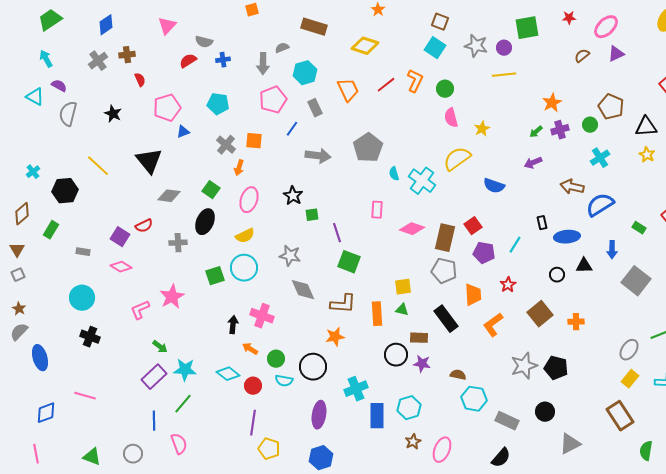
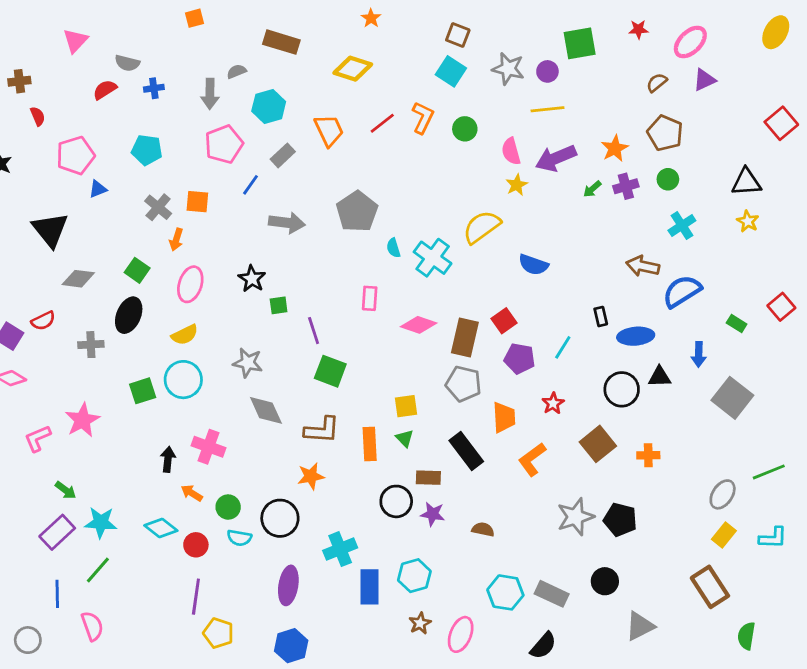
brown pentagon: (611, 107) -> (665, 133), moved
gray rectangle: (315, 108) -> (283, 155), turned 72
pink semicircle: (451, 118) -> (511, 151), moved
purple arrow: (533, 163) -> (556, 158), moved, size x1.6
black circle: (557, 275) -> (622, 389), size x1.6
green triangle: (402, 310) -> (405, 438), turned 32
cyan hexagon: (474, 399) -> (505, 592), moved

